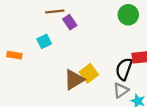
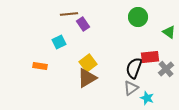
orange rectangle: (14, 55) -> (40, 66), moved
yellow square: (89, 73) -> (88, 63), moved

